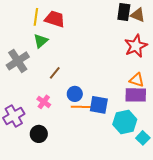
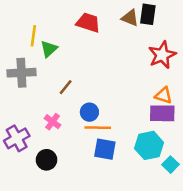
brown triangle: (138, 15) -> (130, 18), moved
yellow line: (36, 17) -> (33, 36), moved
red trapezoid: (55, 19) -> (88, 23), moved
gray cross: (18, 61) -> (21, 73), turned 30
blue square: (99, 105) -> (105, 149), moved

